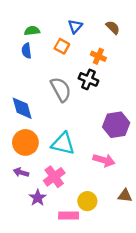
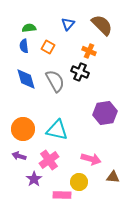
brown semicircle: (113, 27) -> (102, 25), size x1.6
orange square: (62, 46) -> (48, 47), moved
blue diamond: (22, 108) -> (26, 79), moved
pink arrow: (104, 160) -> (91, 159), moved

